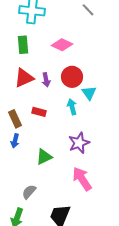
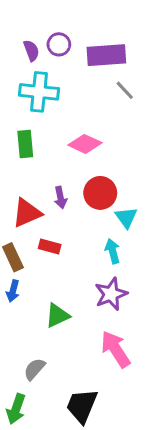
red triangle: (24, 78) -> (27, 213), moved
cyan arrow: (72, 107) -> (112, 251), moved

